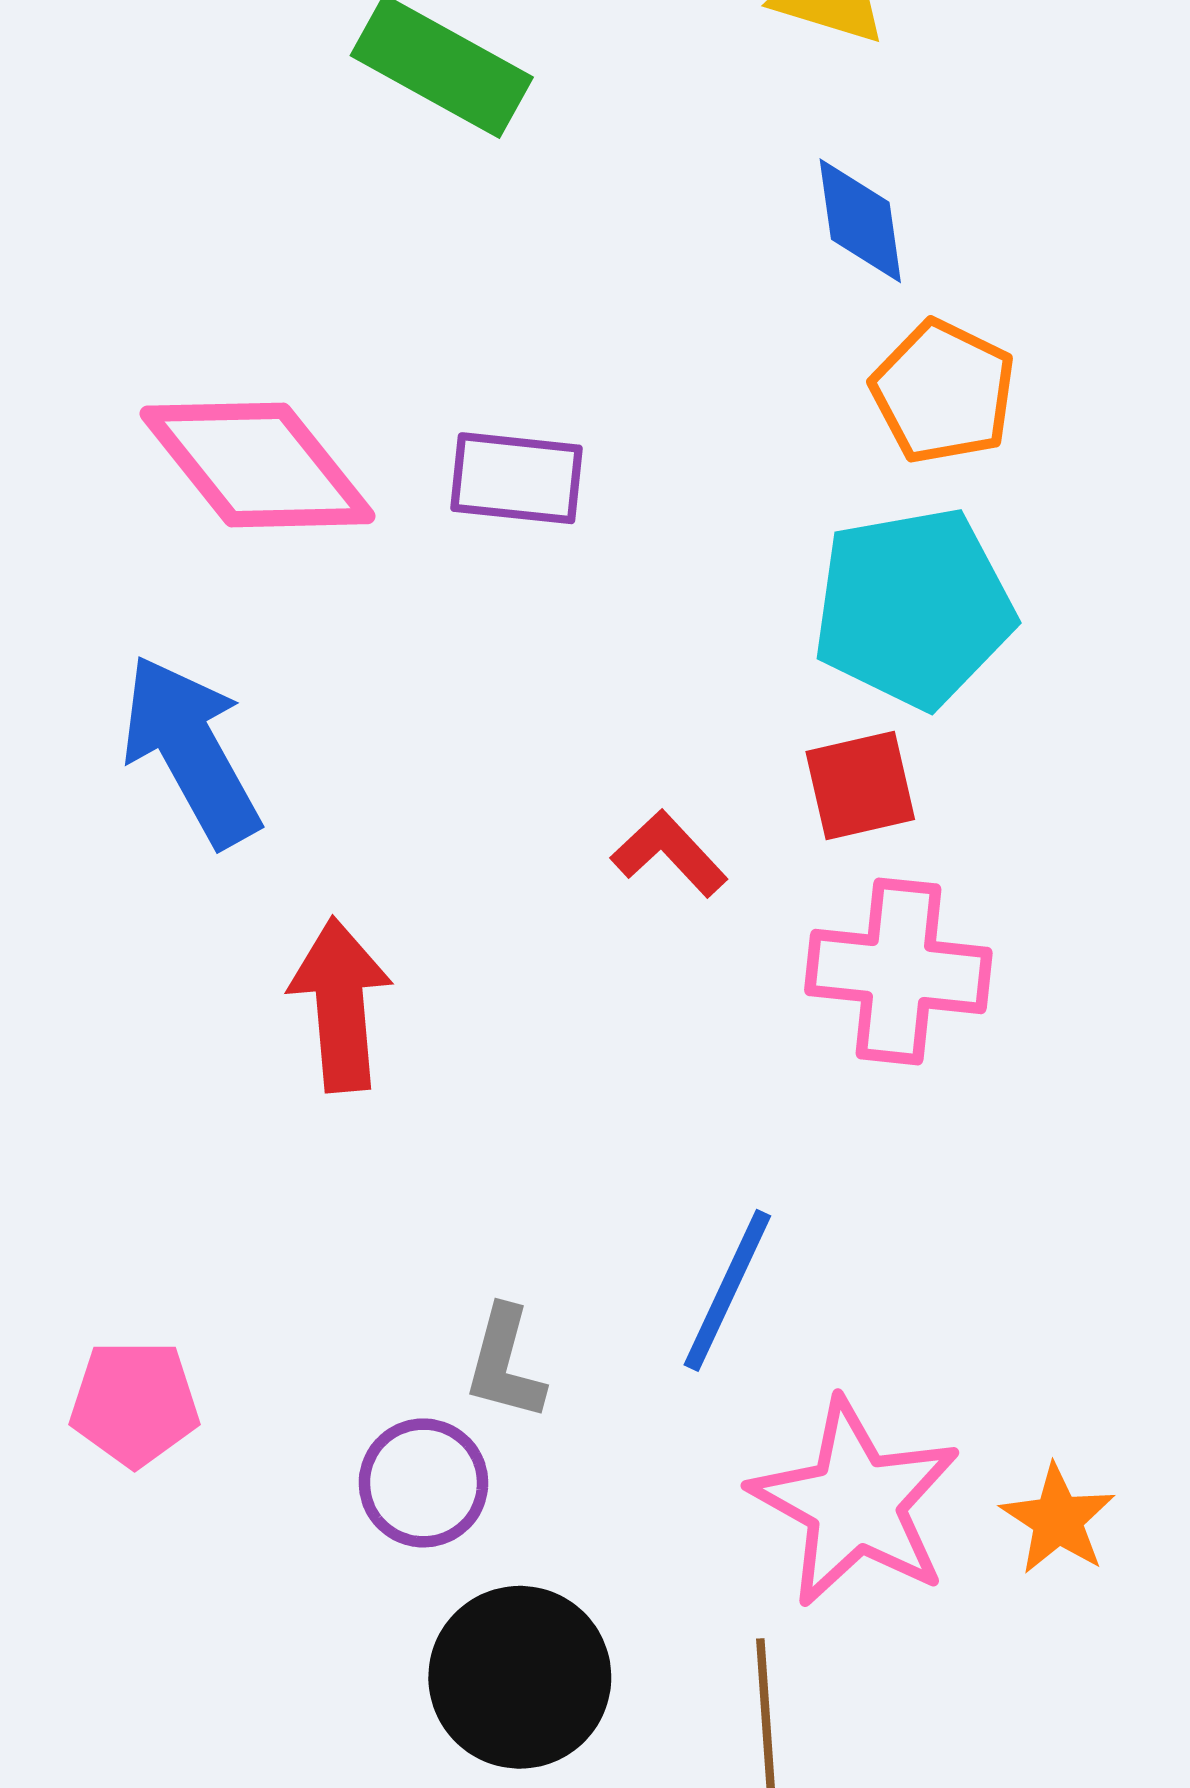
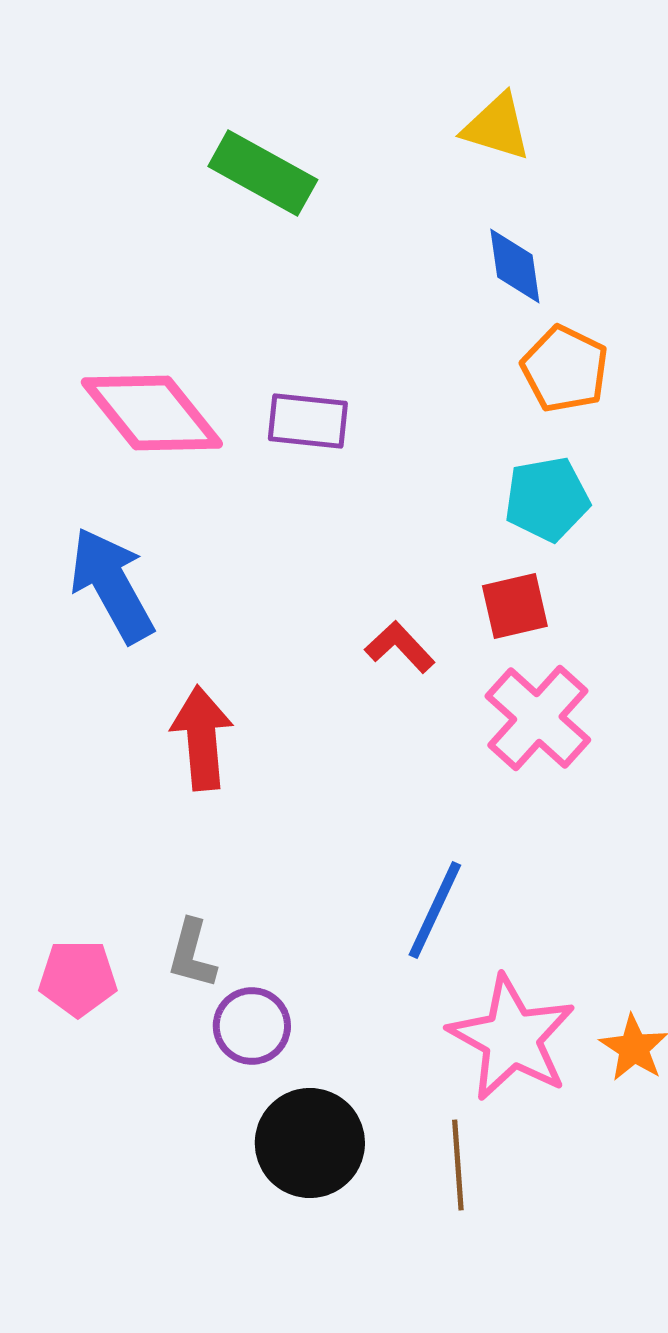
cyan pentagon: (913, 608) -> (547, 499), size x0.7
pink cross: (898, 971) -> (538, 718), turned 36
gray L-shape: (505, 1363) -> (192, 954), moved

